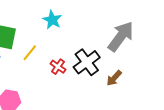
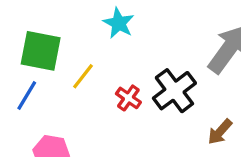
brown arrow: (114, 78) -> (220, 132), moved

